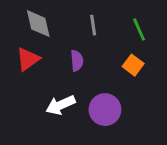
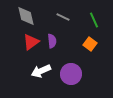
gray line: (93, 25) -> (63, 17), turned -56
red triangle: (28, 59) -> (31, 42), moved

